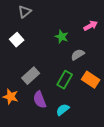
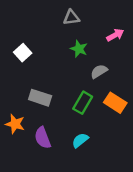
gray triangle: (25, 12) -> (71, 18), moved, turned 32
gray rectangle: (31, 76) -> (40, 98), turned 60
purple semicircle: (40, 100) -> (43, 138), moved

